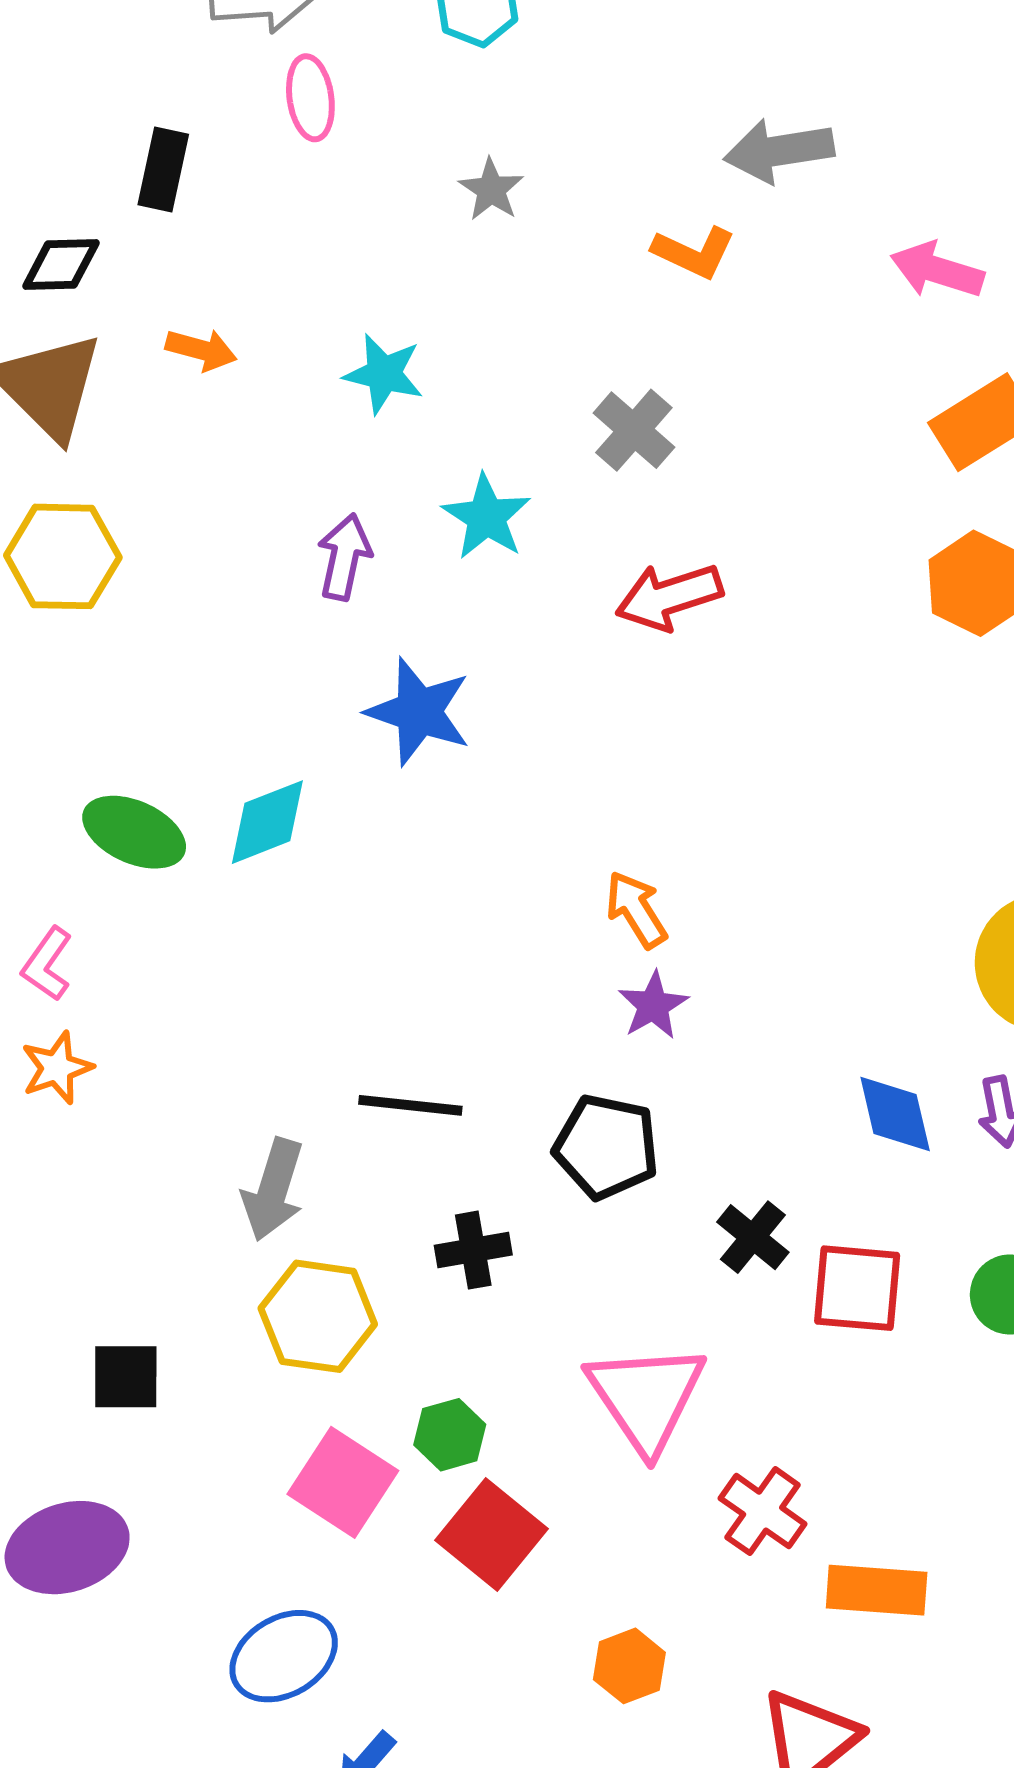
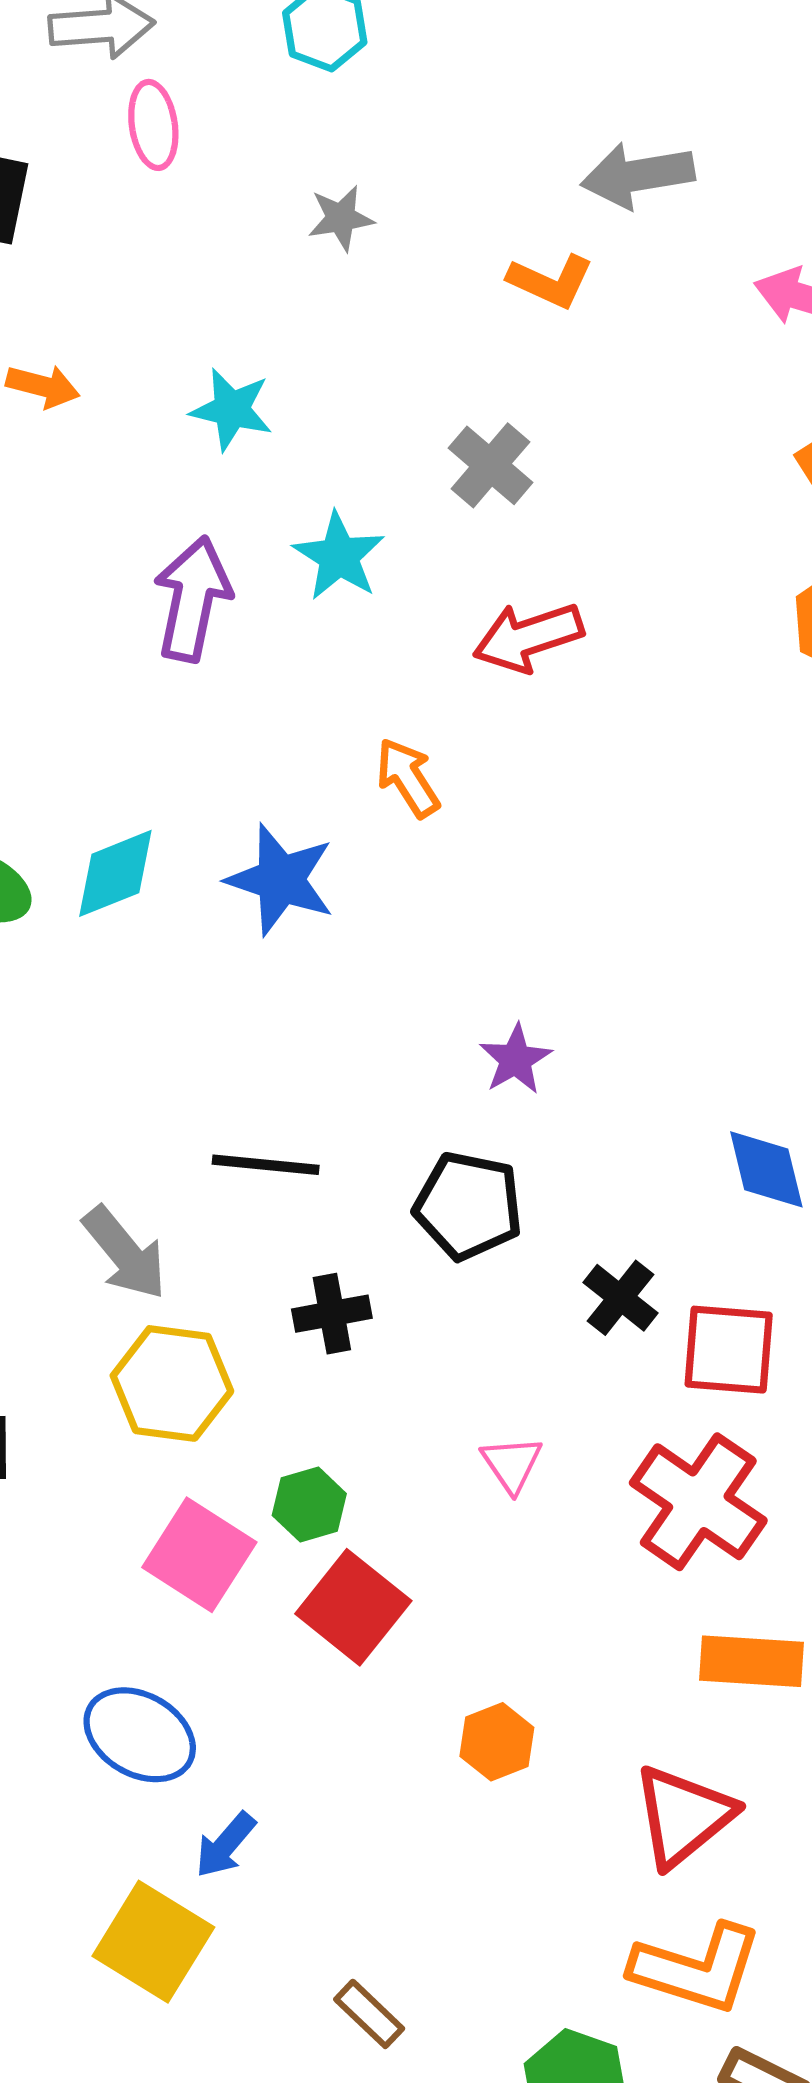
gray star: (491, 190) -> (341, 218), turned 30
purple arrow: (344, 557) -> (192, 599), size x1.4
blue star: (419, 712) -> (281, 880), moved
orange arrow: (636, 910) -> (408, 778), moved
gray arrow: (273, 1190) -> (125, 1253), turned -56
pink triangle: (646, 1397) -> (512, 1464), size x0.5
red cross: (763, 1511) -> (698, 1502), moved, size x1.5
blue ellipse: (284, 1656) -> (140, 1735), turned 61

